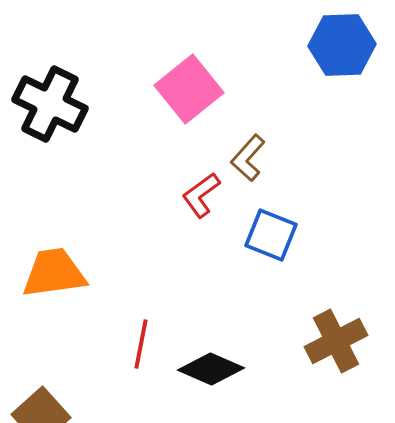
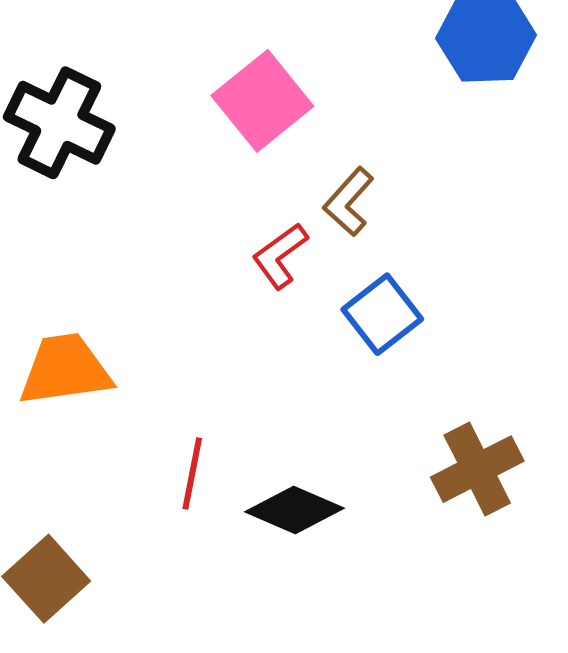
blue square: (271, 235) -> (382, 314), turned 30

